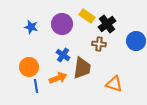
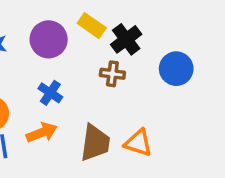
brown trapezoid: (82, 68) -> (95, 143), moved

